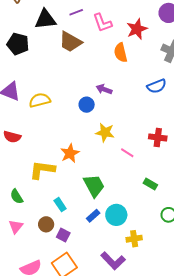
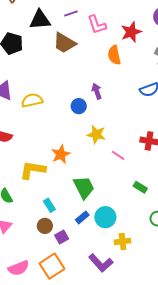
purple arrow: (104, 89) -> (97, 91), turned 49
brown circle: (46, 224) -> (45, 226), moved
purple square: (63, 235) -> (62, 237), moved, turned 32

